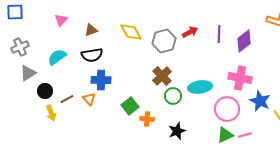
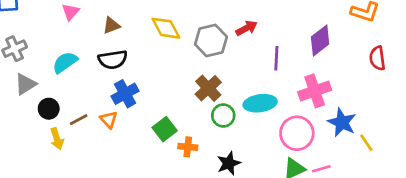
purple line: (219, 34) -> (276, 58), moved
pink cross: (240, 78) -> (315, 91), turned -30
blue cross: (101, 80) -> (125, 94), turned -30

